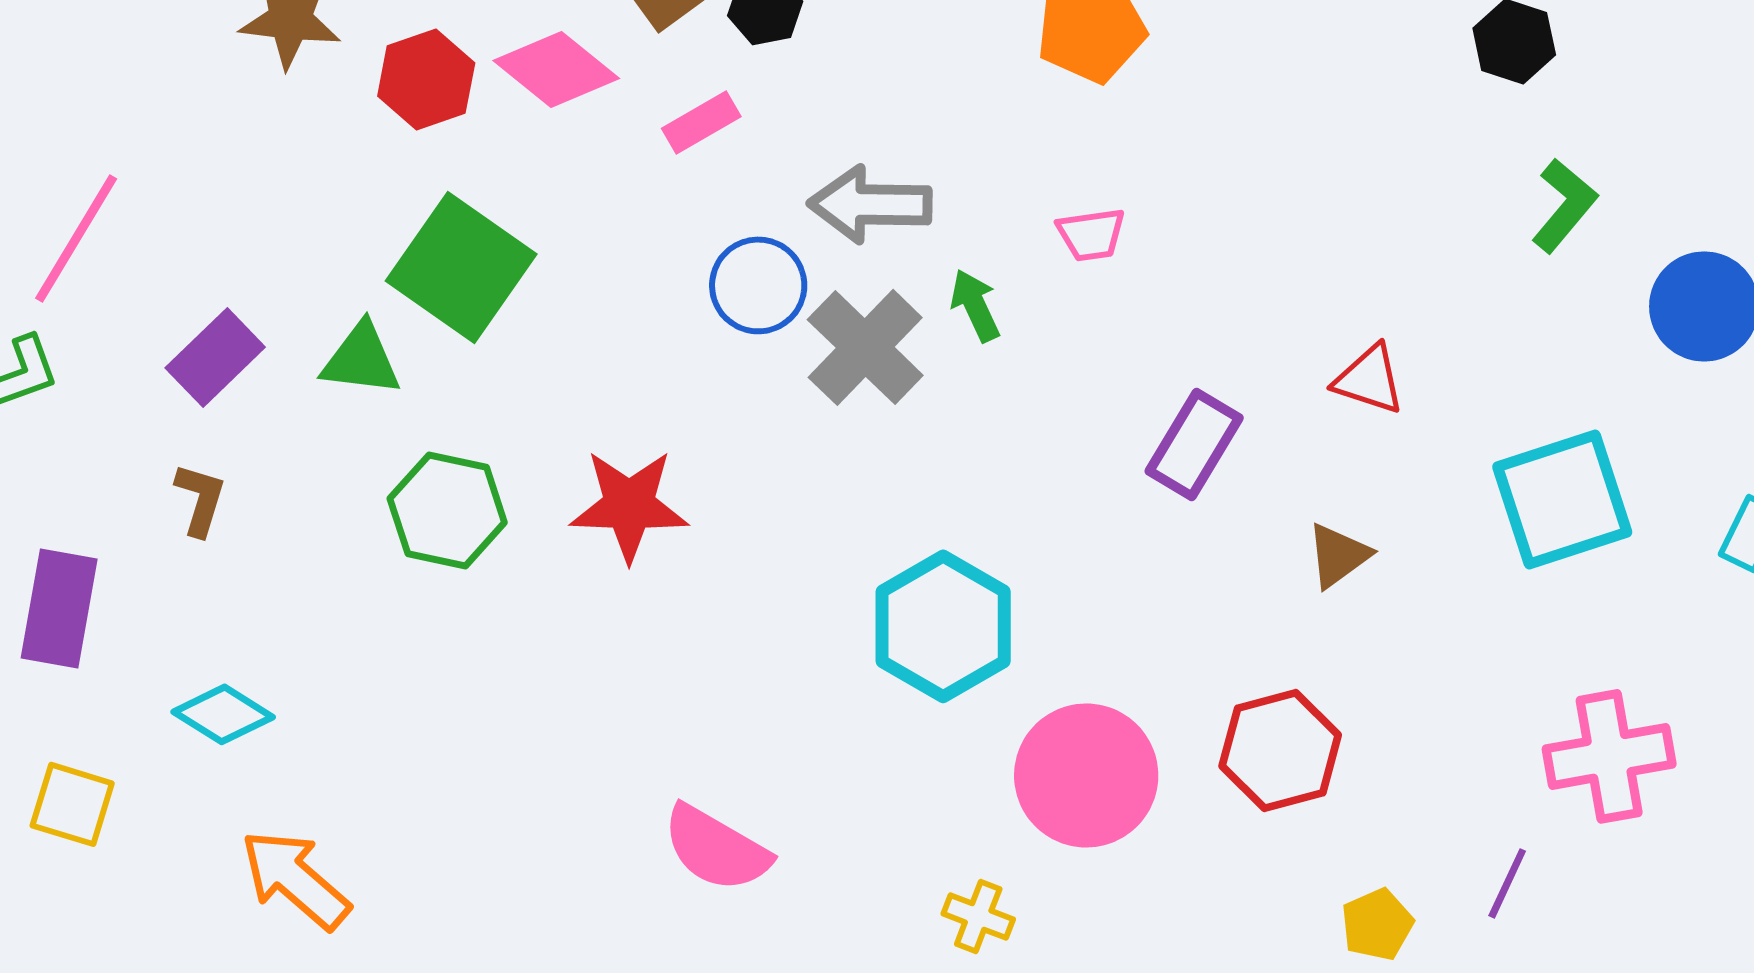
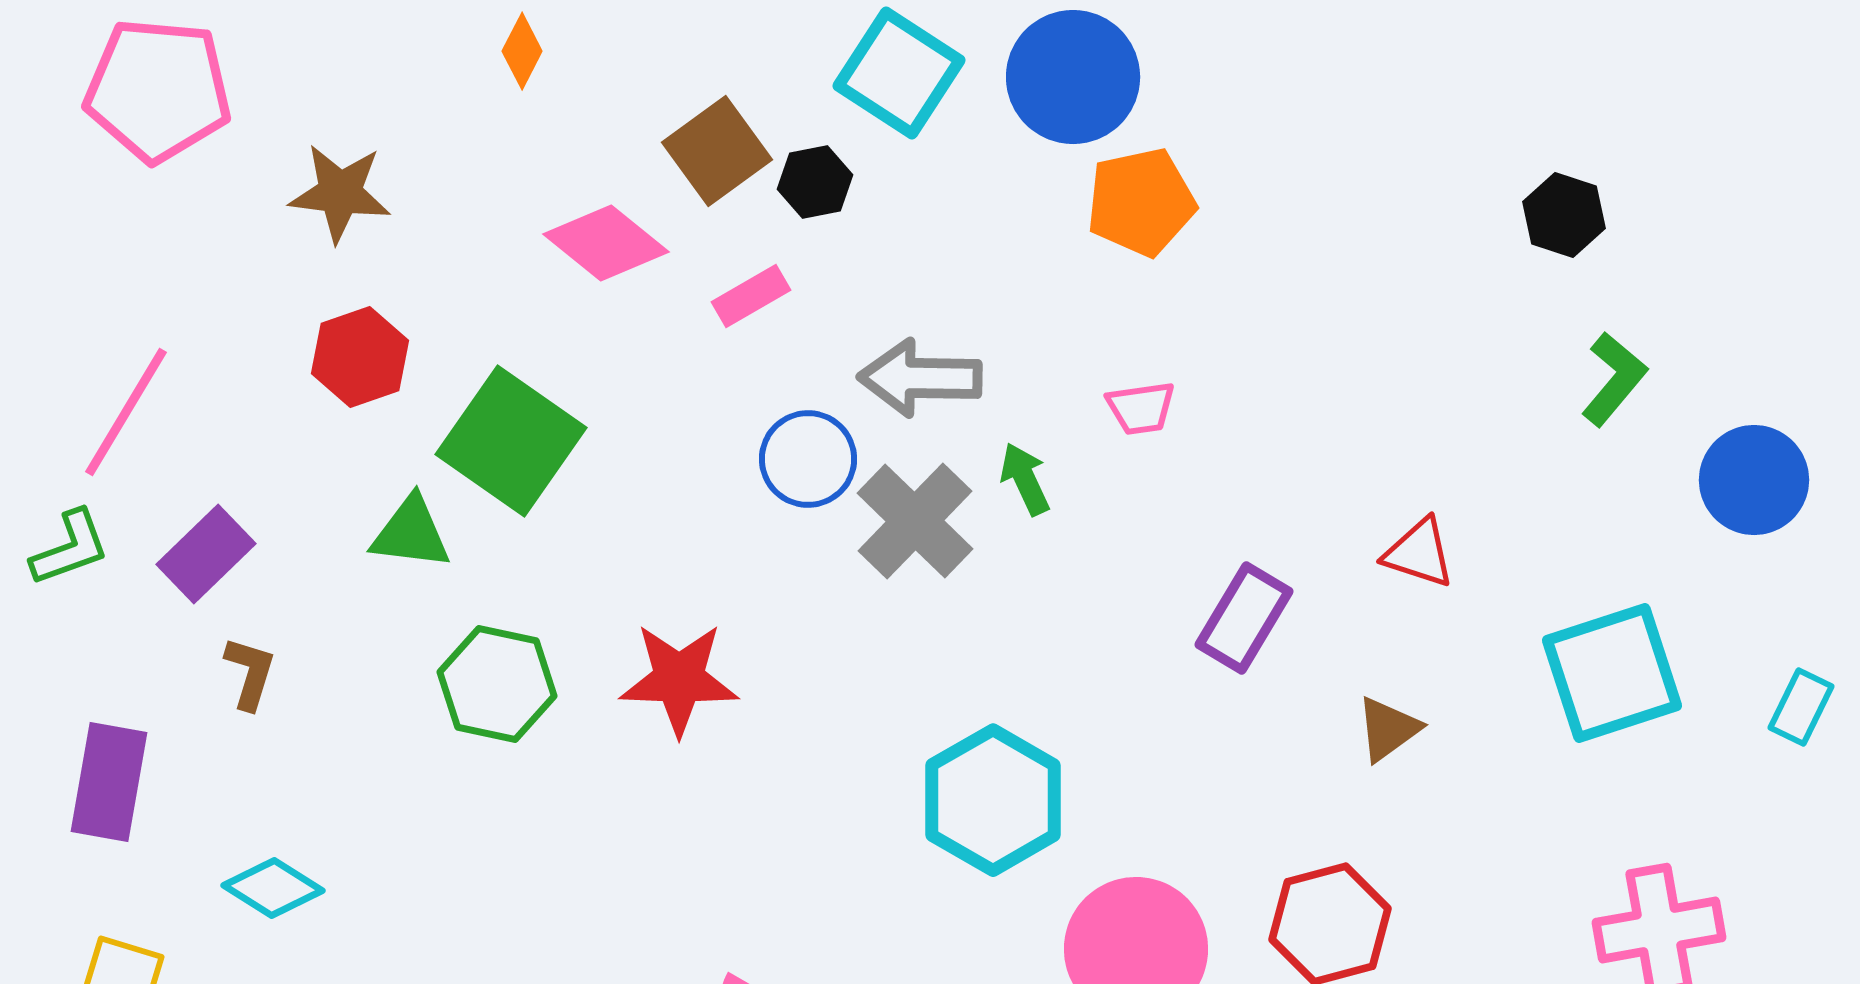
red hexagon: (426, 79) -> (360, 357), moved
purple rectangle: (215, 357) -> (206, 554), moved

